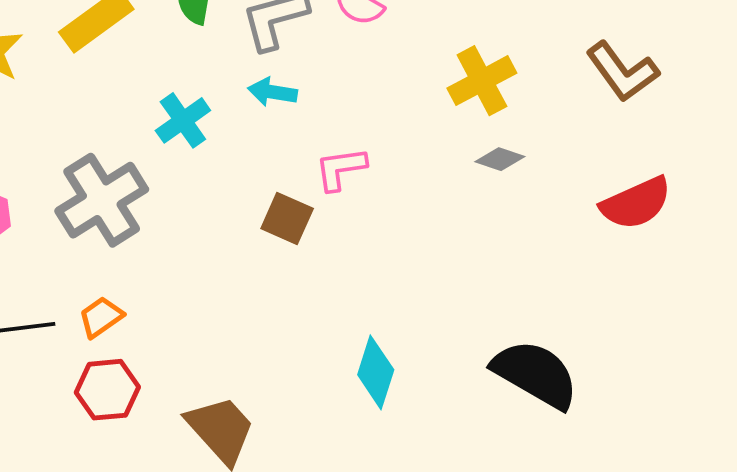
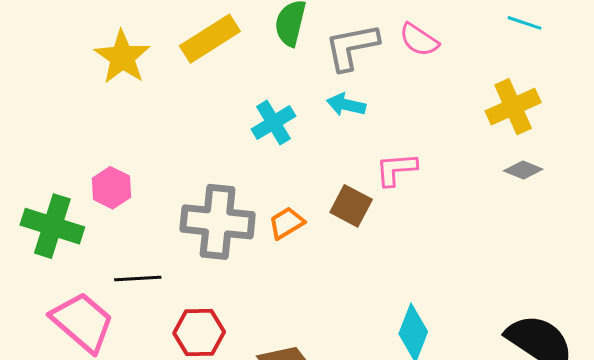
gray cross: (102, 200) -> (218, 222), moved, turned 34
orange trapezoid: (101, 317) -> (287, 223), moved

